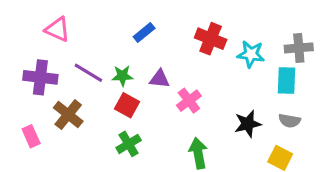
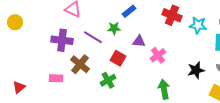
green star: (122, 76) -> (114, 28), moved
pink rectangle: (31, 136) -> (56, 78), turned -64
green cross: (129, 144) -> (108, 80), moved

